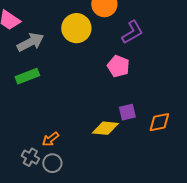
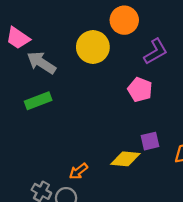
gray arrow: (30, 42) -> (41, 63), turned -120
orange arrow: (50, 139) -> (78, 171), moved

